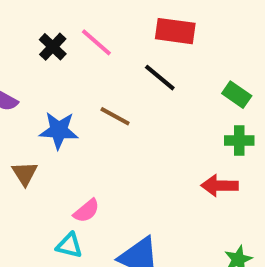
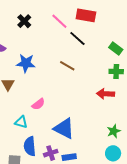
pink line: (96, 42) -> (59, 21), moved
brown line: (115, 116) -> (67, 66), moved
cyan triangle: (69, 245) -> (21, 122), moved

